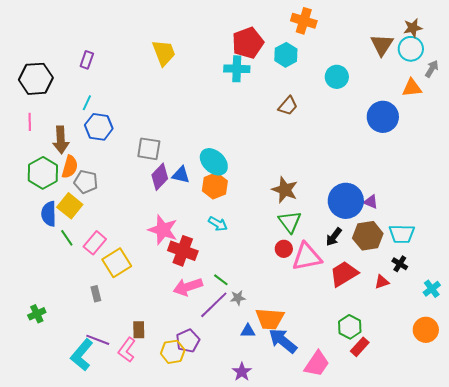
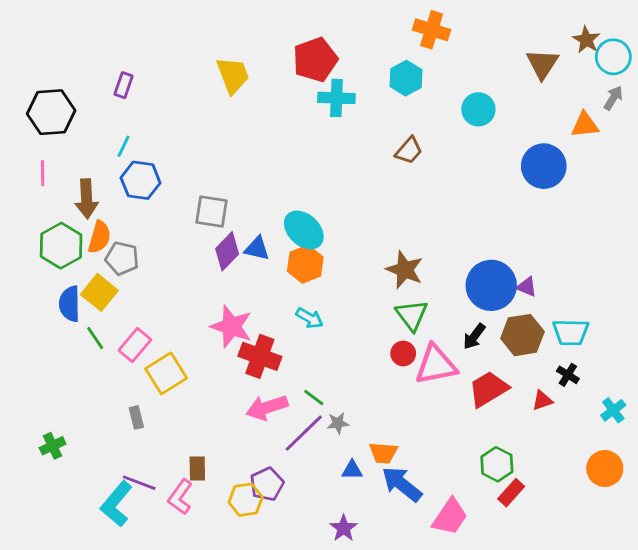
brown star: (413, 28) -> (586, 40), turned -30
red pentagon: (248, 43) -> (315, 60), moved
cyan circle: (411, 49) -> (613, 57), moved
orange trapezoid: (270, 319) -> (383, 453), size x0.7

